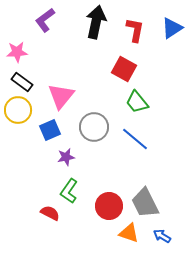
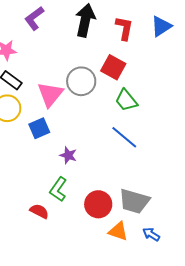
gray circle: (94, 127) -> (81, 81), moved
purple star: (66, 157) -> (68, 155), moved, turned 30
gray trapezoid: (145, 203) -> (134, 201), turned -48

